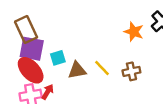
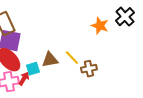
cyan square: (58, 58) -> (33, 69), moved
brown cross: (131, 71) -> (89, 69), moved

